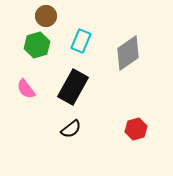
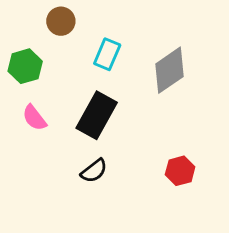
green hexagon: (37, 45) -> (25, 66), moved

